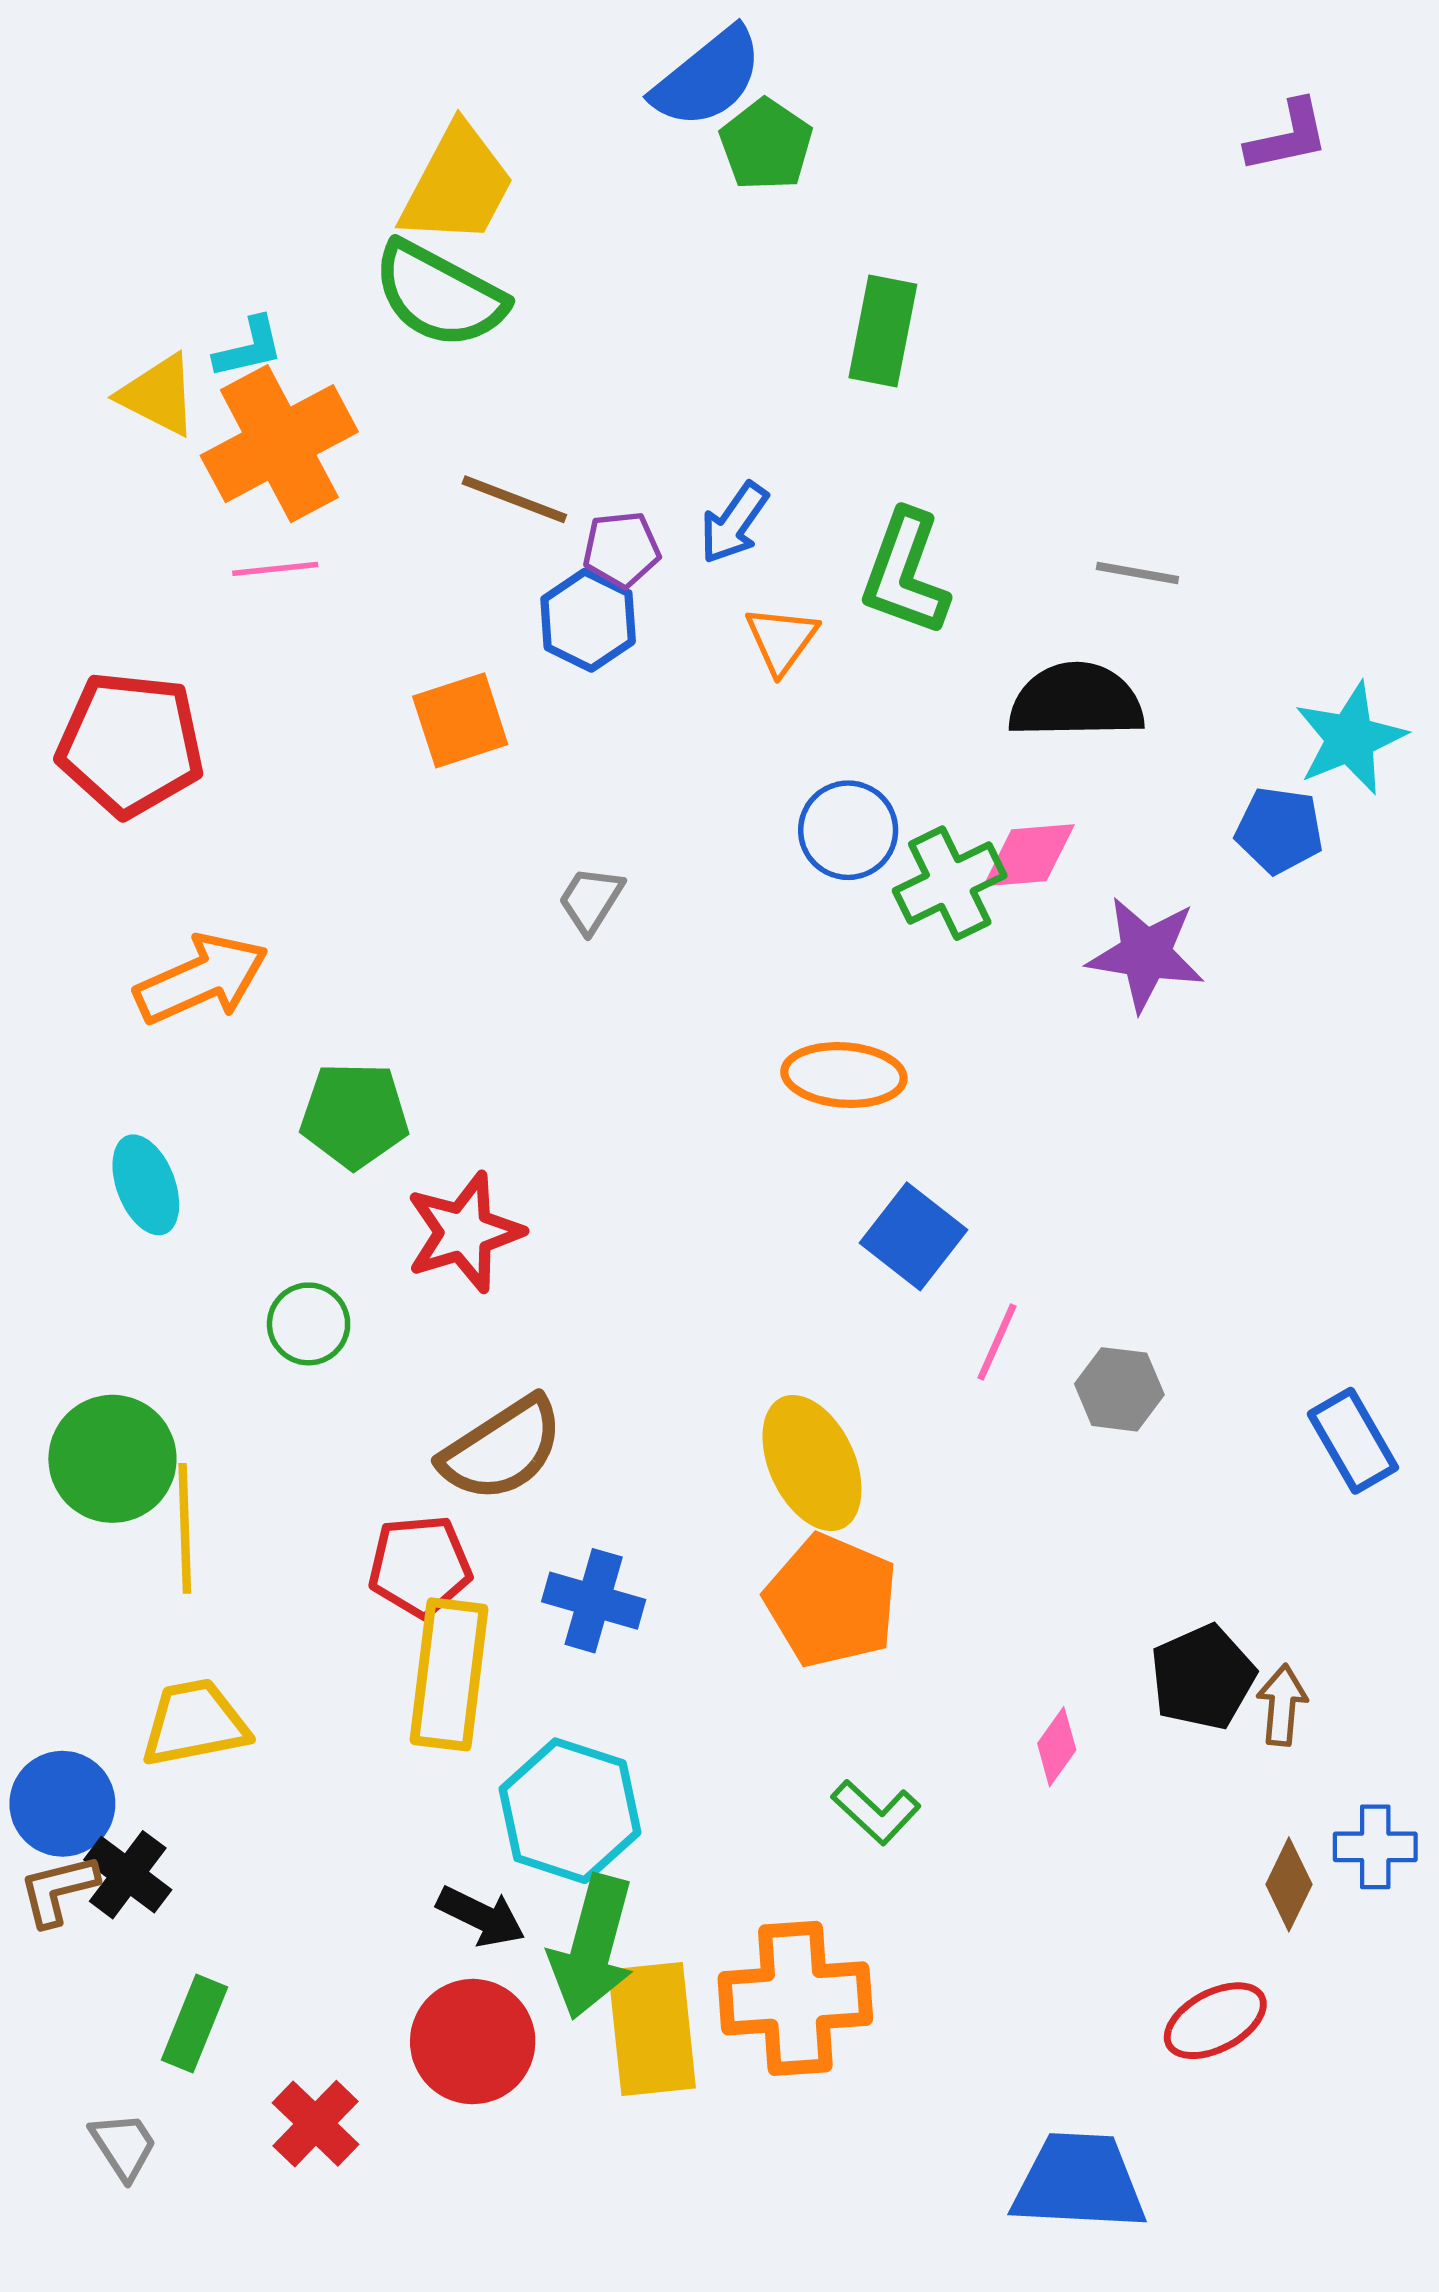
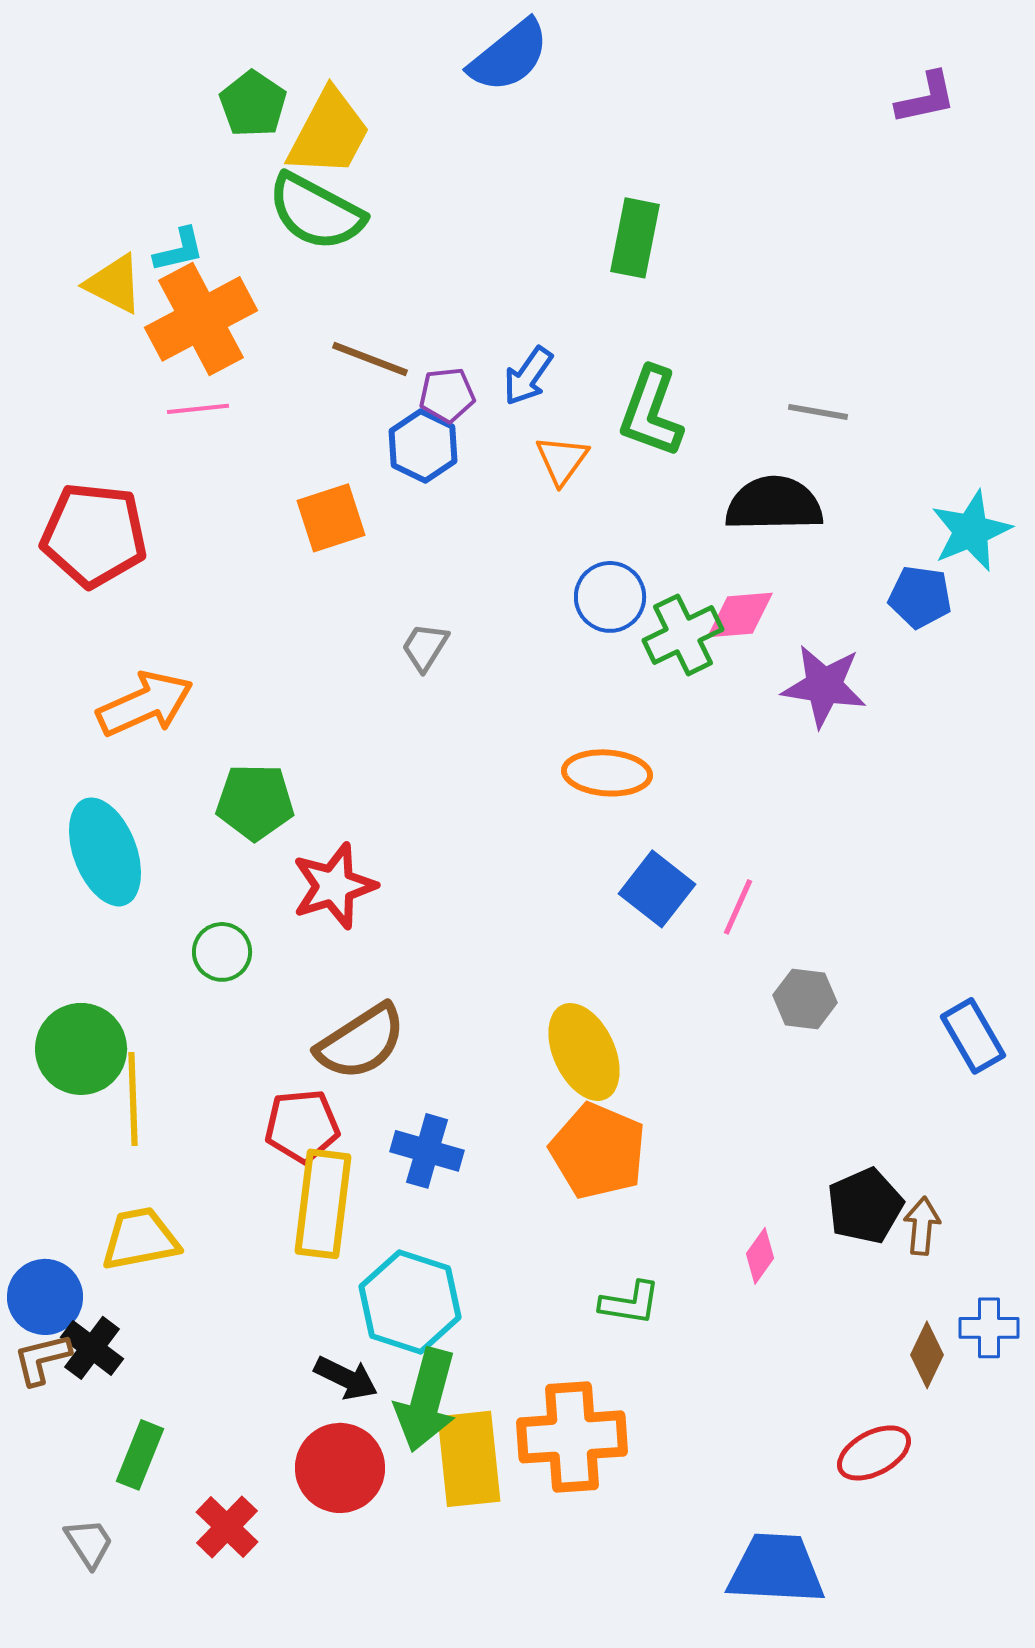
green pentagon: (766, 145) -> (253, 104), moved
cyan ellipse: (146, 1185) -> (105, 852), size x1.5
pink line: (997, 1342) -> (738, 907), moved
green L-shape: (876, 1812) -> (630, 1303), turned -34

